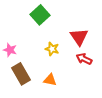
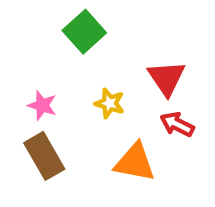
pink star: (10, 50) -> (42, 105), moved
orange triangle: (50, 80) -> (135, 162), moved, size x1.5

